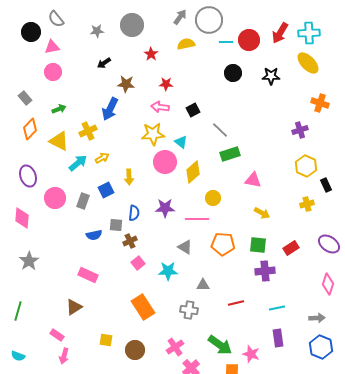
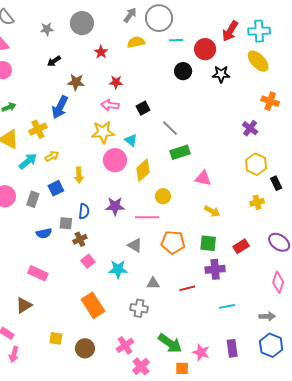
red circle: (249, 40) -> (205, 49), moved
purple cross: (300, 130) -> (250, 128), turned -35
red line: (236, 303) -> (187, 288), moved
purple rectangle: (278, 338) -> (232, 348), moved

